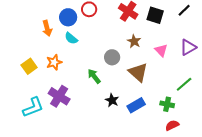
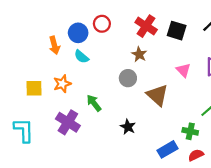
brown star: (134, 41) -> (139, 54), moved
yellow square: (29, 66) -> (34, 88), turned 35
green arrow: (94, 76) -> (94, 103), moved
blue rectangle: (136, 105) -> (168, 149), moved
cyan L-shape: (33, 107) -> (24, 130), moved, turned -70

